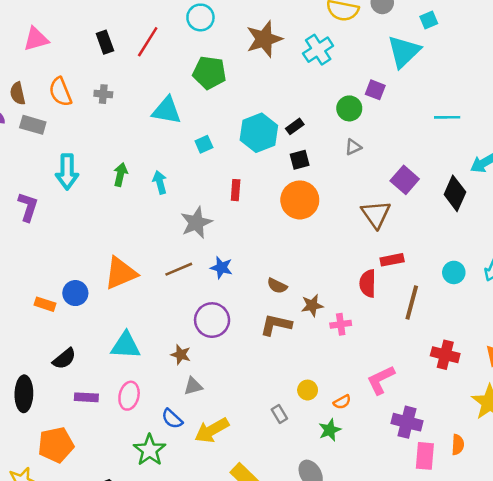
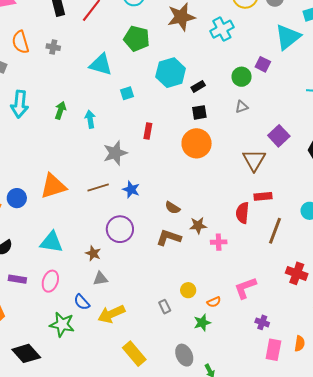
cyan hexagon: (259, 133) -> (171, 73), moved
purple cross: (407, 422) -> (262, 322), size x0.6
green star: (150, 450) -> (62, 324), turned -30

